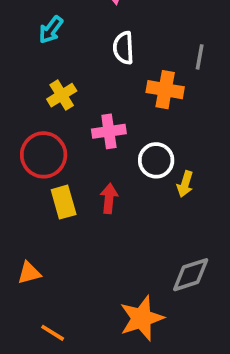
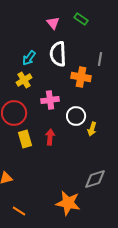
cyan arrow: (51, 30) -> (29, 58), moved
white semicircle: (123, 48) -> (58, 54), size x1.4
orange star: (142, 318) -> (68, 203), turned 30

